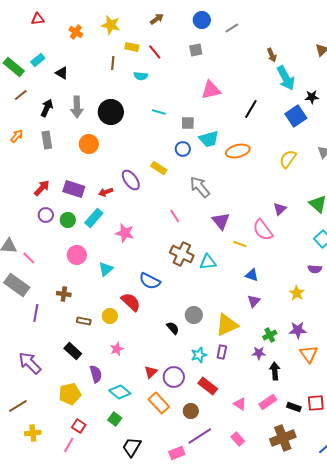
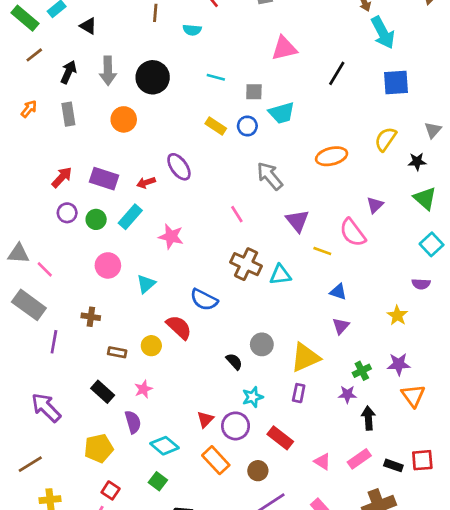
black star: (312, 97) -> (417, 162), moved
blue square: (296, 116) -> (396, 83), turned 30
orange ellipse: (238, 151) -> (332, 156), moved
yellow rectangle: (159, 168) -> (216, 126), moved
pink star: (117, 349) -> (143, 389), moved
cyan star: (199, 355) -> (253, 397), moved

